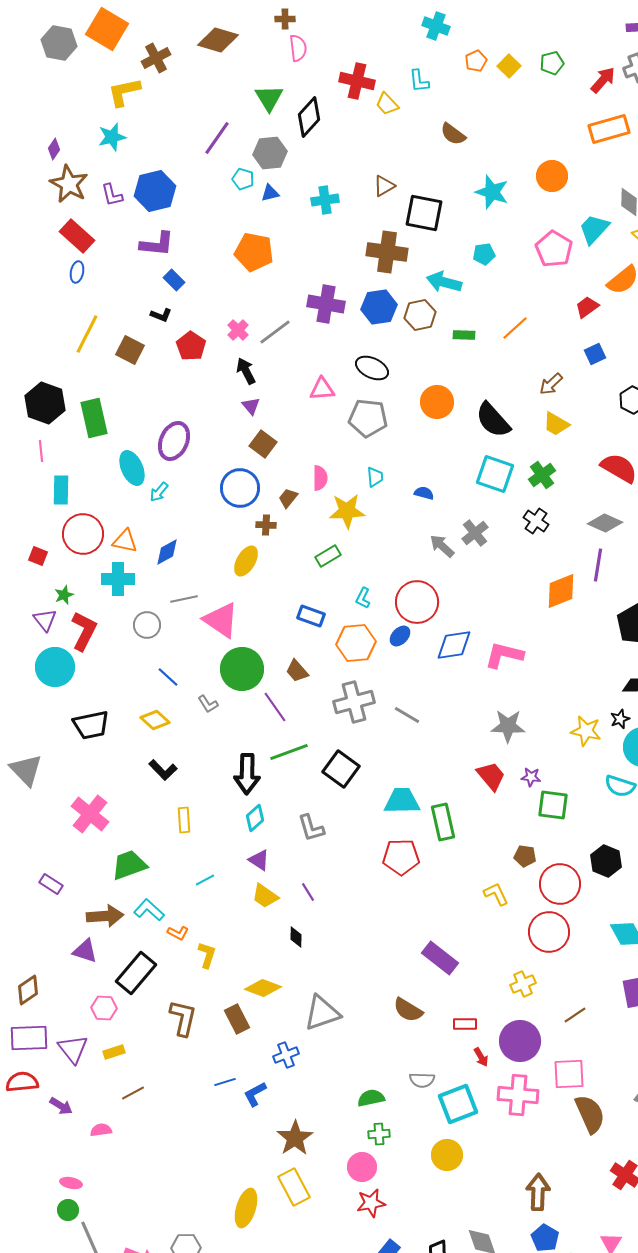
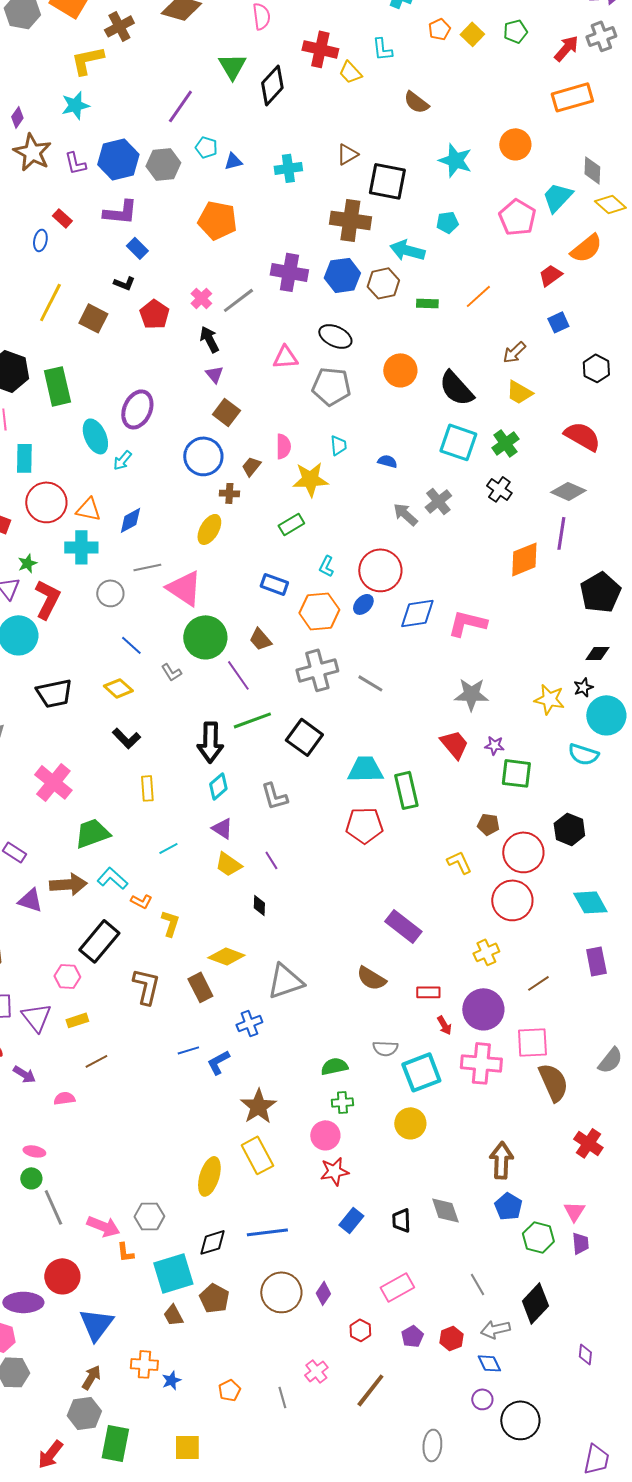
gray hexagon: (270, 153) -> (163, 164), moved
red rectangle: (77, 236) -> (62, 218), moved, size x0.6
purple triangle: (85, 951) -> (30, 900), moved

